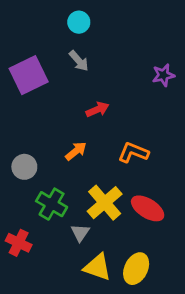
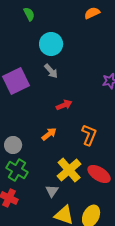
cyan circle: (79, 22) -> (51, 44), size x1.5
orange L-shape: (133, 153) -> (89, 135), turned 90
green cross: (52, 204) -> (17, 170), moved

